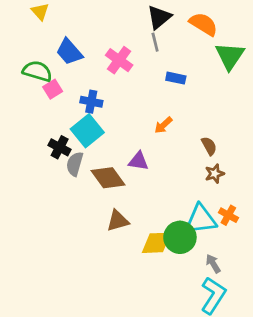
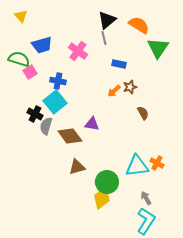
blue trapezoid: (69, 52) -> (42, 45), turned -65
orange arrow: (163, 125) -> (114, 91), moved
brown star: (215, 174) -> (130, 87), moved
green circle: (180, 237) -> (107, 182), moved
yellow diamond: (156, 243) -> (102, 198), moved, turned -35

